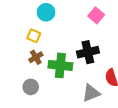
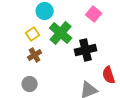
yellow square: (34, 36) -> (33, 34), turned 32
green cross: (60, 65) -> (61, 33), moved, turned 35

